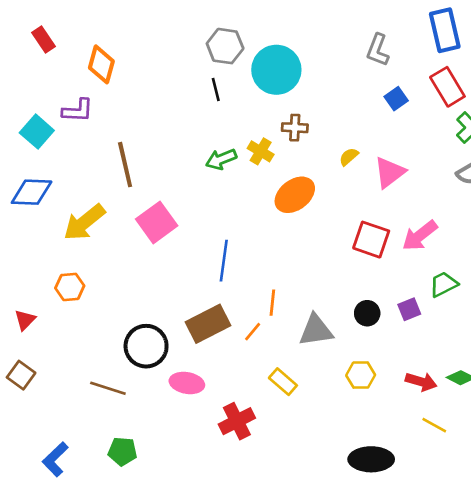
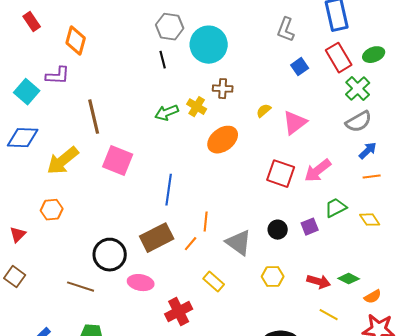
pink square: (157, 222) -> (118, 161), turned -32
gray triangle: (316, 330) -> (239, 243), turned 44

